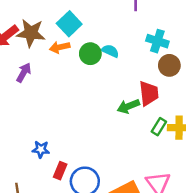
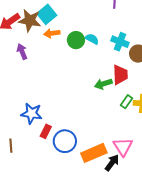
cyan square: (69, 24) -> (47, 14), moved
cyan cross: (157, 41) -> (120, 42), moved
purple arrow: (24, 73) -> (22, 52), turned -56
blue star: (41, 149) -> (32, 113), size x1.5

